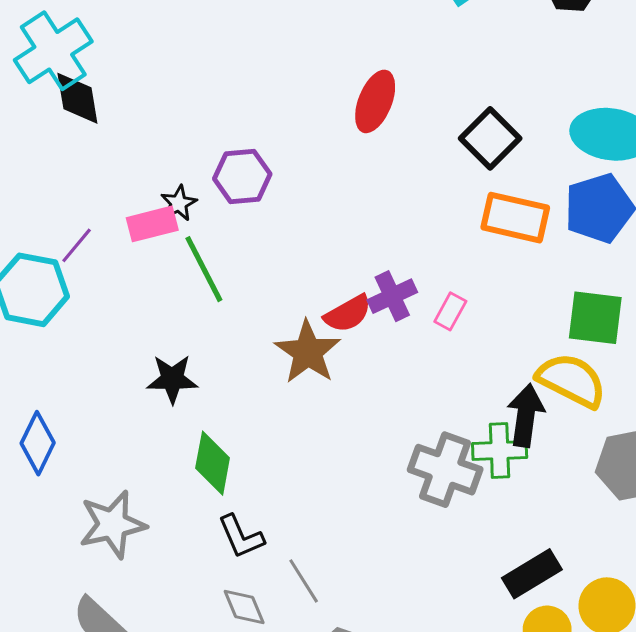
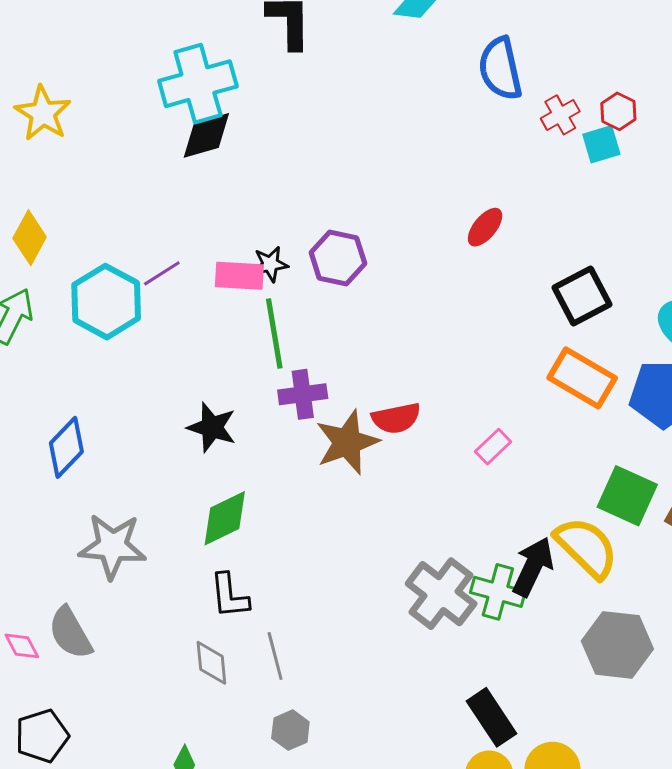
black diamond: (77, 98) -> (206, 135), turned 66
red ellipse: (375, 101) -> (485, 227), size x0.7
purple cross: (392, 296) -> (303, 394), moved
green diamond: (213, 463) -> (225, 518), turned 36
black rectangle: (532, 574) -> (491, 717), turned 70

